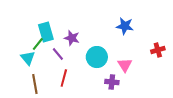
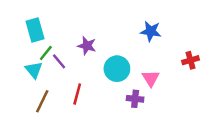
cyan rectangle: (46, 32) -> (35, 30), moved
purple line: (58, 54) -> (59, 61), moved
brown line: (35, 84) -> (42, 101), turned 36

